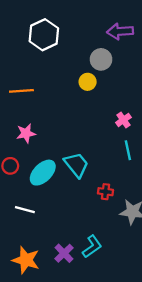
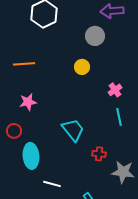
yellow circle: (88, 82) -> (82, 67), moved
cyan ellipse: (43, 173) -> (31, 156), moved, turned -50
white line: (25, 210) -> (52, 184), moved

